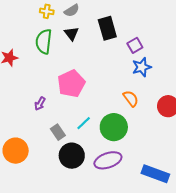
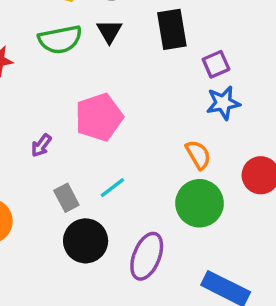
green semicircle: (44, 42) -> (60, 40), turned -115
green circle: (114, 127) -> (200, 203), moved
purple ellipse: (108, 160) -> (147, 256), turned -56

